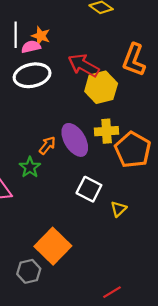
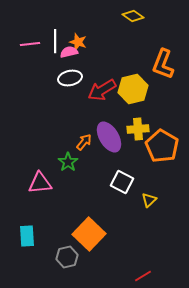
red arrow: (84, 65) -> (102, 90), moved, turned -60
white ellipse: (32, 75) -> (70, 78), size x0.7

